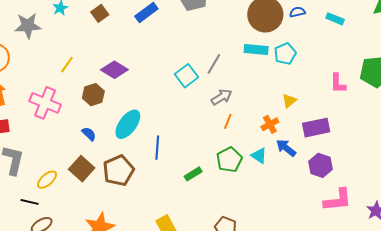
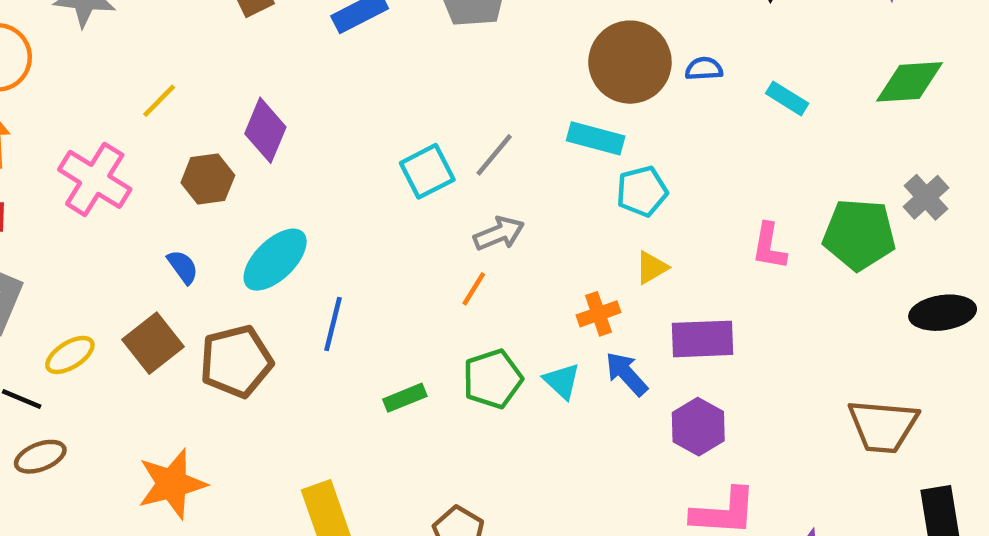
cyan pentagon: (285, 54) -> (642, 191), moved
purple diamond: (114, 70) -> (265, 130), turned 72
orange line: (228, 121) -> (474, 289), moved

